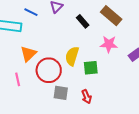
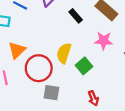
green square: (91, 68) -> (84, 66), turned -35
red arrow: (86, 97) -> (93, 98), moved

